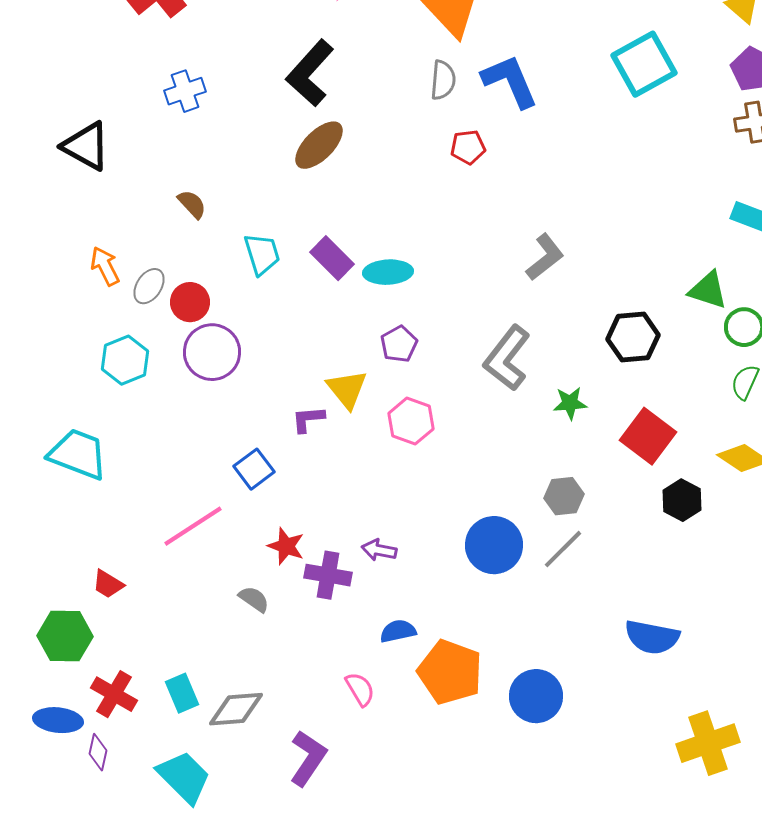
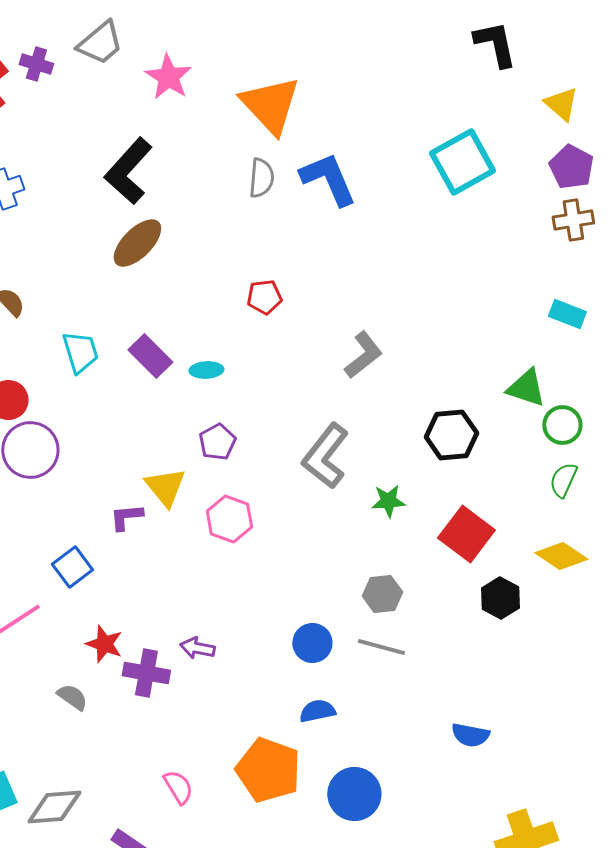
red pentagon: (468, 147) -> (264, 297), moved
cyan ellipse: (388, 272) -> (206, 370), size x0.7
blue circle: (494, 545) -> (312, 643), size x0.7
gray line: (563, 549) -> (381, 647), turned 60
blue semicircle: (398, 631) -> (317, 711), moved
blue semicircle: (652, 637) -> (470, 735), size x0.7

